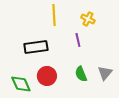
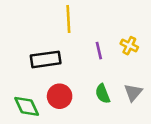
yellow cross: (88, 19) -> (129, 46), moved

